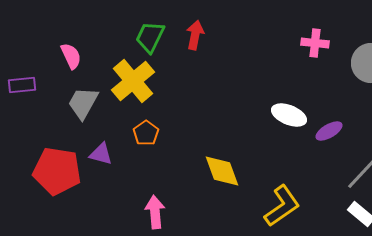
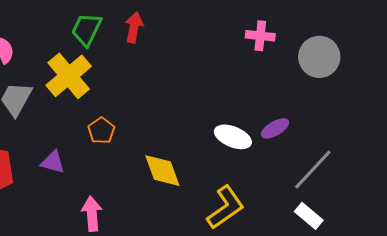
white ellipse: (289, 115) -> (233, 137), moved
orange pentagon: (146, 133) -> (101, 131), moved
purple triangle: (101, 154) -> (53, 162), moved

